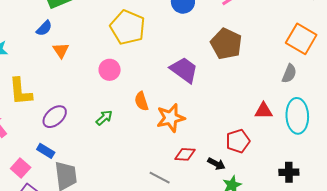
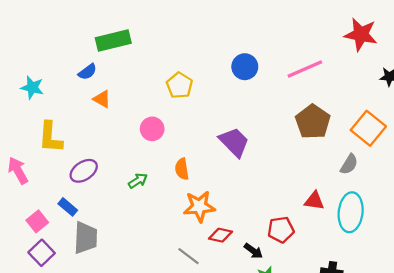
yellow pentagon: (128, 27) -> (179, 85), size x0.7
brown pentagon: (226, 44) -> (313, 122), moved
orange triangle: (61, 50) -> (102, 99), turned -36
orange star: (171, 118) -> (199, 206), moved

